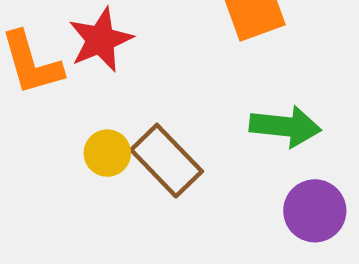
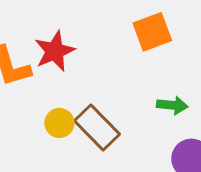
green arrow: (285, 126) -> (172, 105), size x0.7

